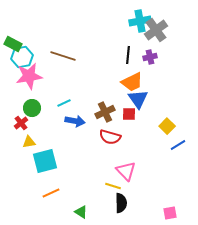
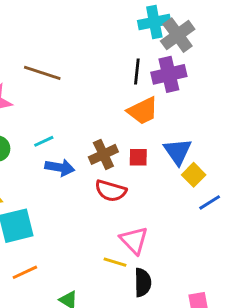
purple cross: (150, 57) -> (169, 74), size x1.6
blue triangle: (138, 99) -> (178, 151), moved
black semicircle: (121, 203) -> (143, 282), moved

